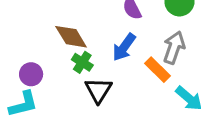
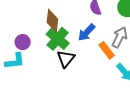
brown diamond: (71, 37) -> (52, 21), turned 30
green cross: (82, 62) -> (58, 39), size x1.6

